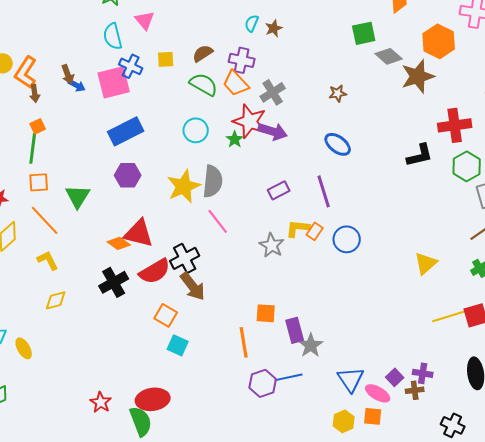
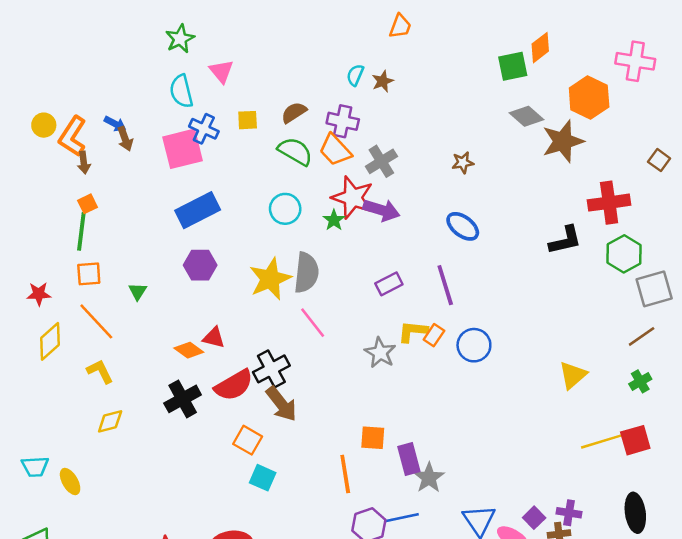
green square: (364, 33) -> (513, 66), moved
blue arrow: (77, 85) -> (115, 124), moved
green triangle: (78, 196) -> (138, 291), size x0.6
red triangle: (139, 233) -> (214, 338), size x0.6

